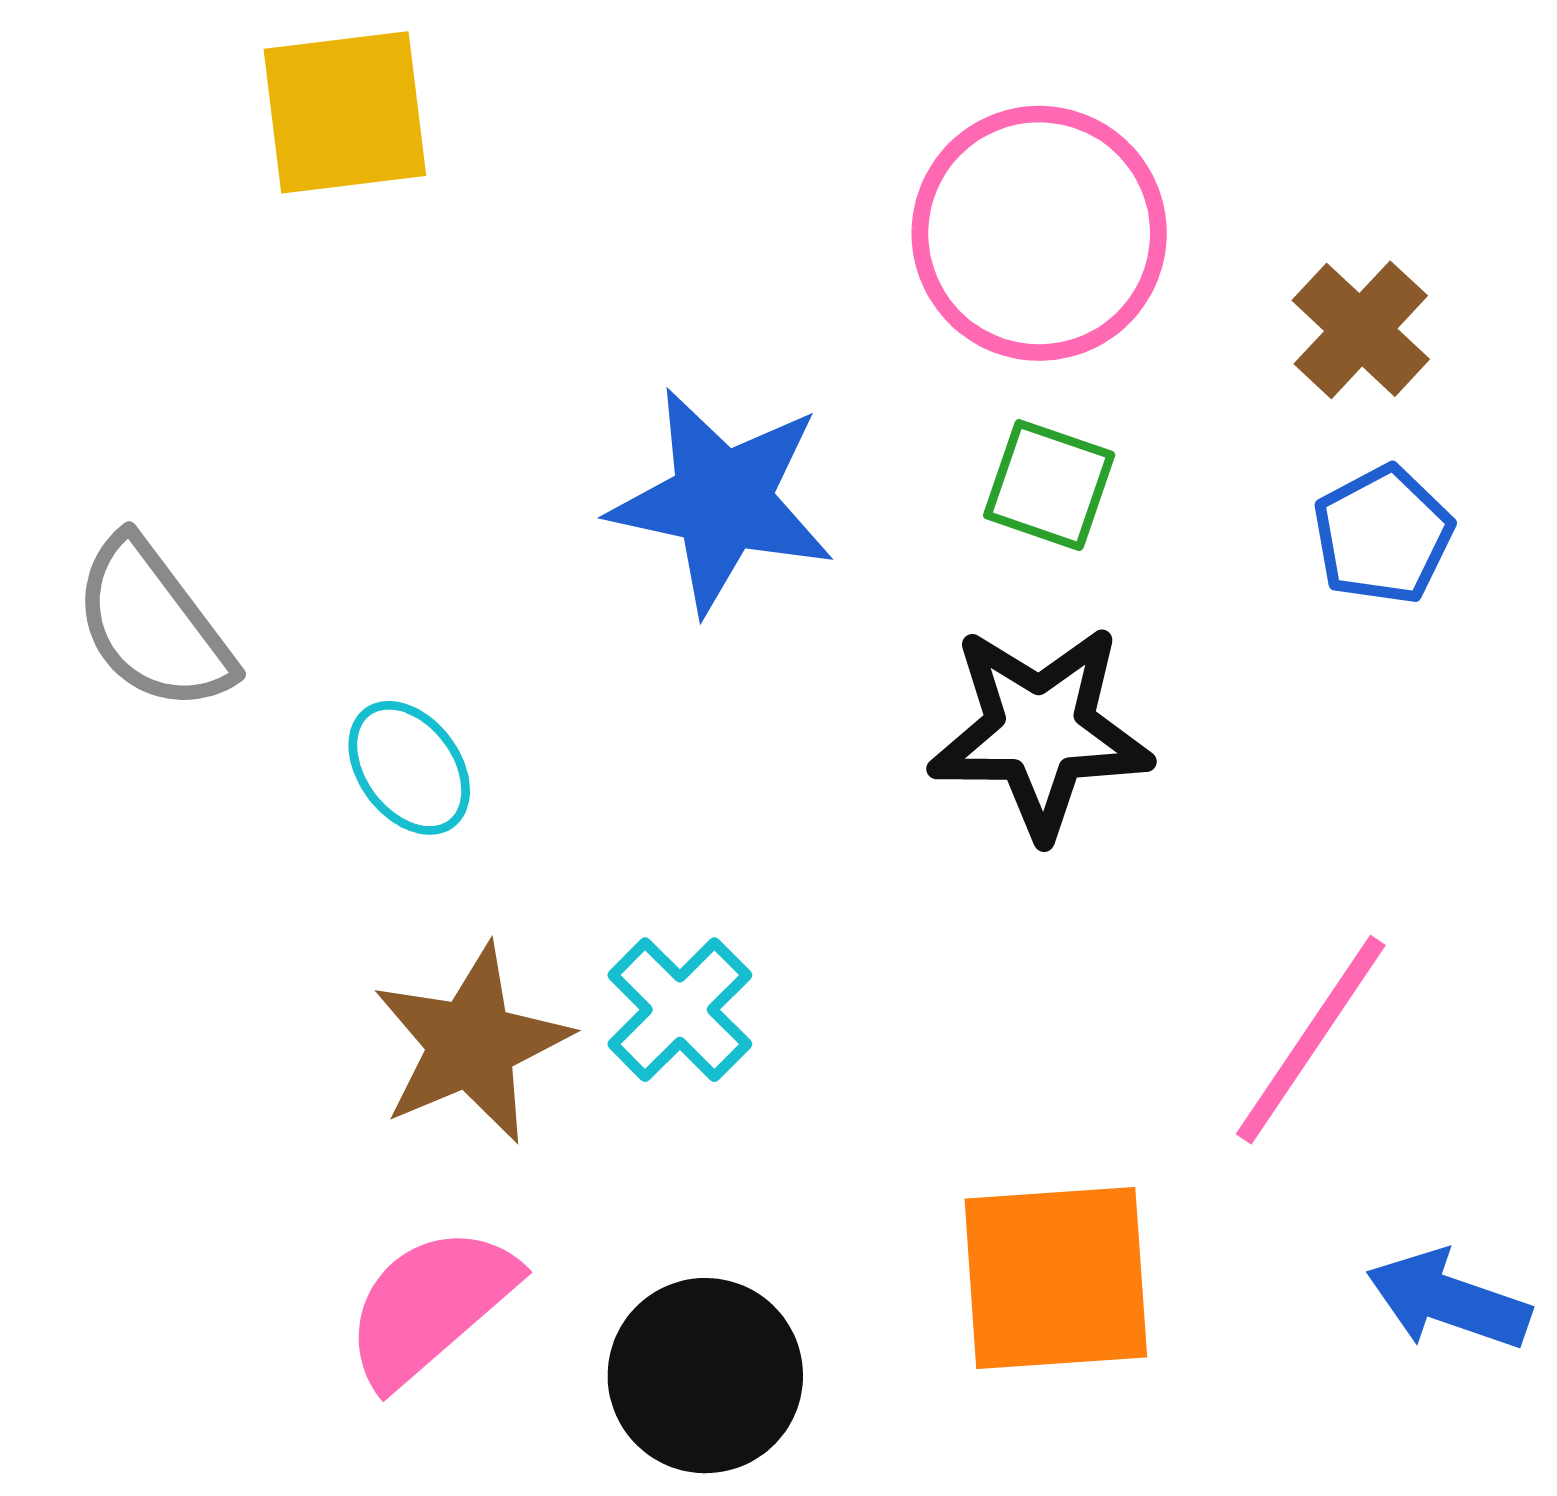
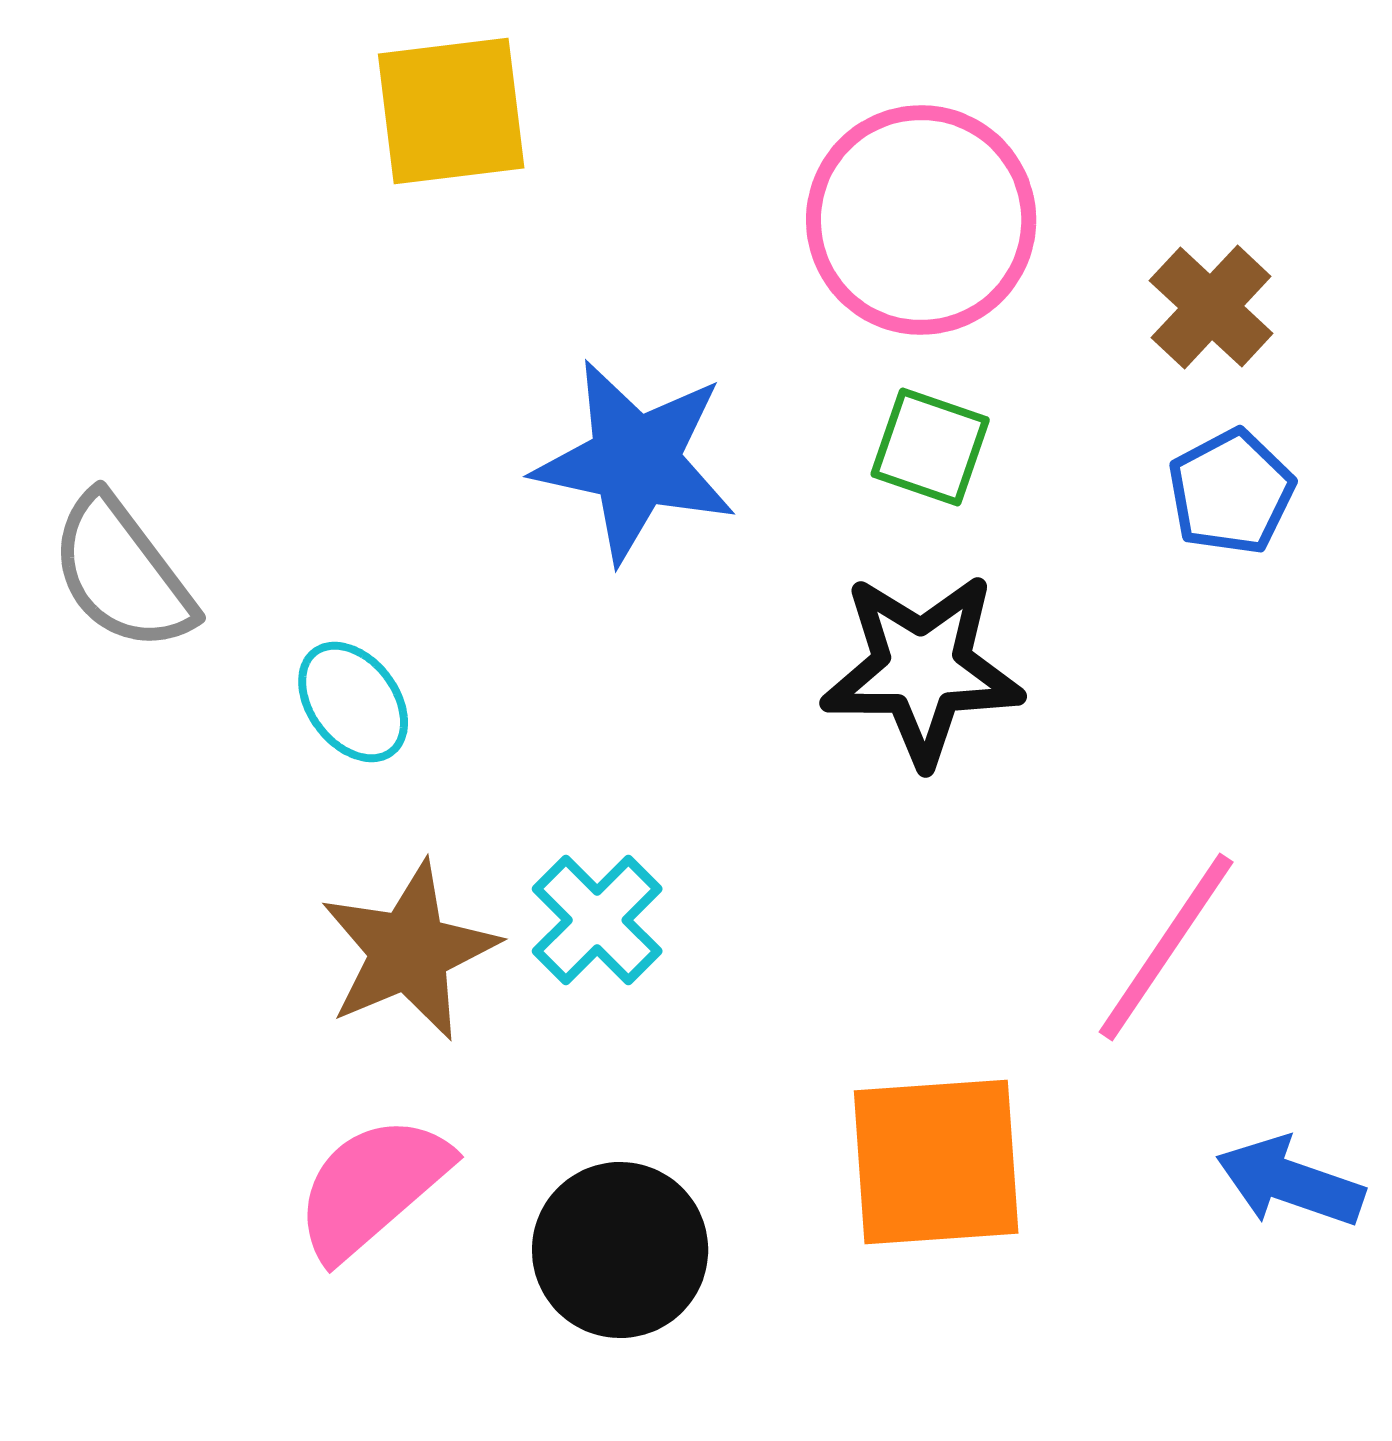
yellow square: (345, 112) -> (451, 111), moved

